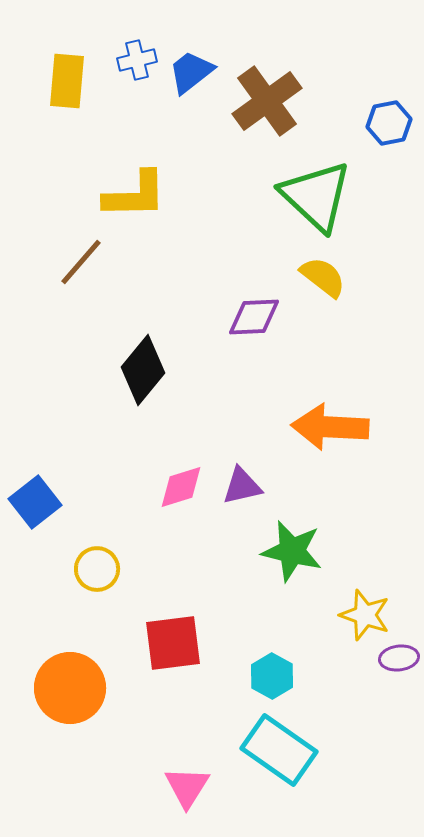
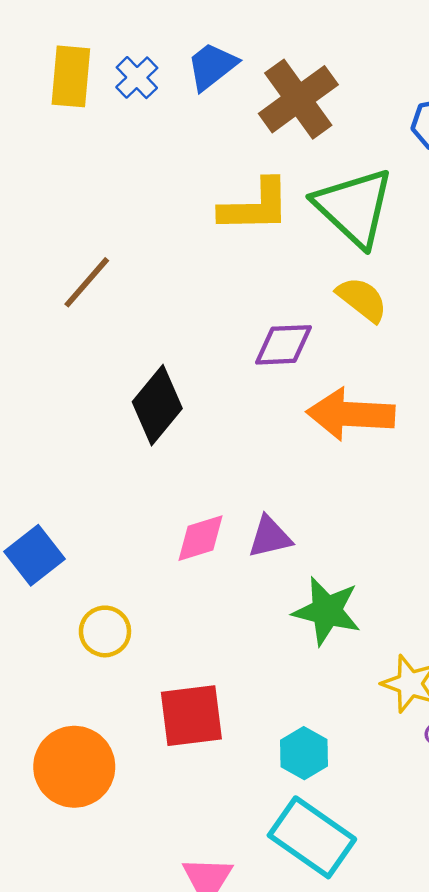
blue cross: (137, 60) -> (137, 78), moved, turned -30
yellow L-shape: (135, 195) -> (255, 206), moved
orange arrow: (330, 427) -> (351, 414), moved

